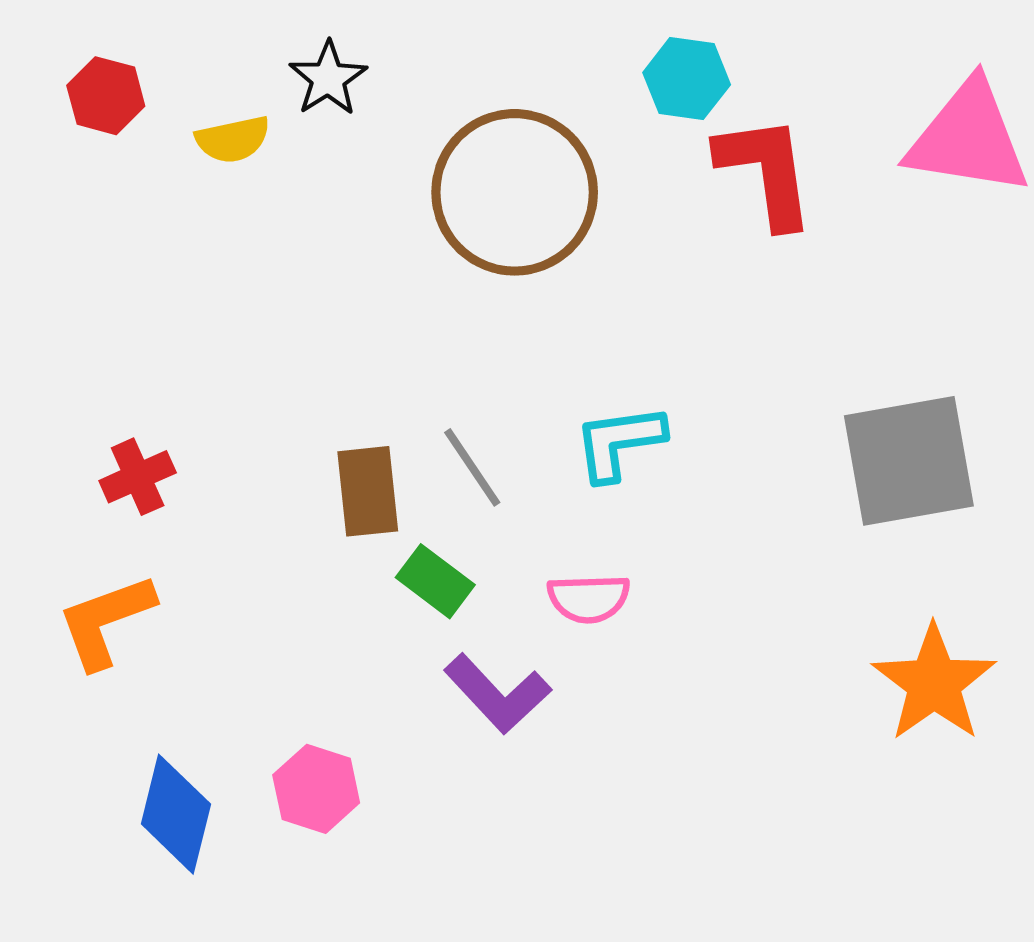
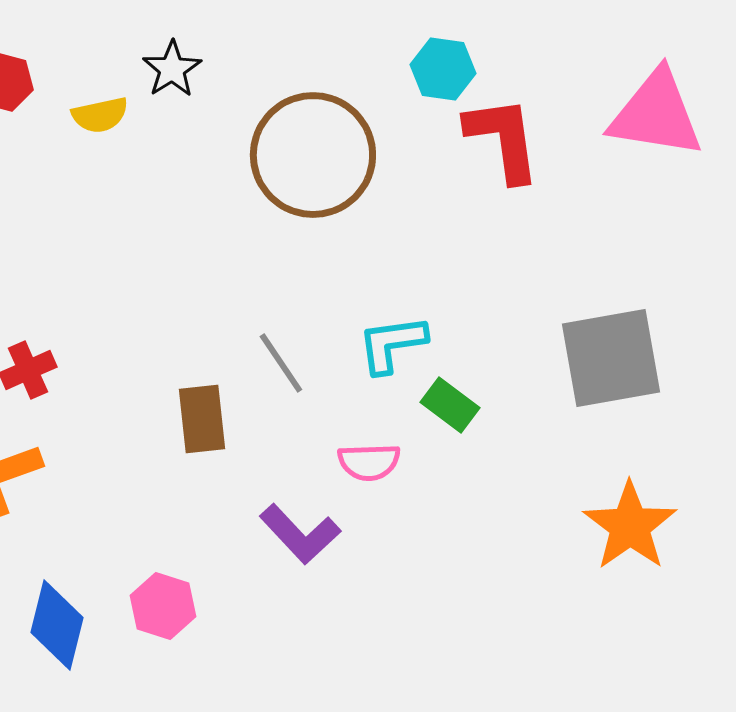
brown rectangle: (368, 491) -> (202, 419), moved
green rectangle: (435, 581) -> (450, 405), moved

